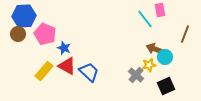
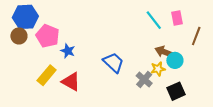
pink rectangle: (160, 10) -> (177, 18), moved
red triangle: (67, 66) -> (71, 82), moved
blue trapezoid: (89, 72) -> (113, 63), moved

